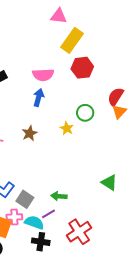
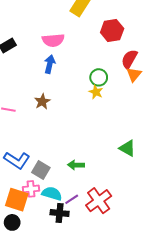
red hexagon: (82, 68) -> (112, 30), moved
yellow star: (67, 128) -> (96, 92), moved
purple line: (48, 214) -> (72, 199), moved

